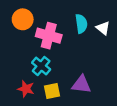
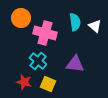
purple triangle: (81, 84) -> (75, 64), moved
yellow square: (52, 91) -> (48, 84), turned 35

